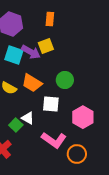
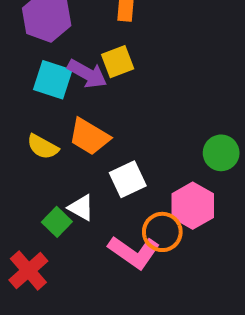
green circle: (65, 80) -> (221, 153), moved
white square: (51, 104) -> (128, 179), turned -30
orange circle: (77, 154) -> (162, 232), moved

